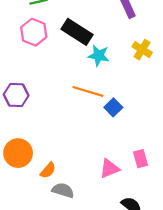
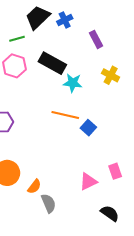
gray semicircle: (63, 190) -> (49, 203), turned 54

